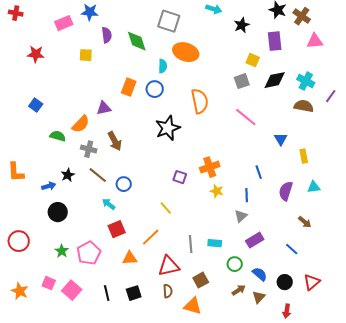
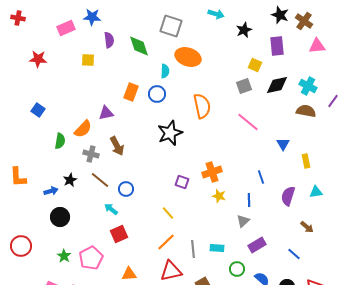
green semicircle: (58, 136) -> (60, 141), turned 84
orange line: (151, 237) -> (166, 242), moved
orange triangle: (130, 258) -> (129, 274), moved

